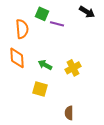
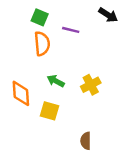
green square: (42, 14) -> (40, 17), moved
orange semicircle: (22, 29) -> (42, 44), moved
orange diamond: (17, 58) -> (21, 93), moved

